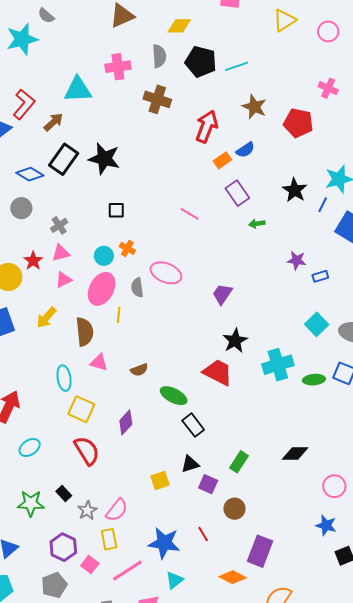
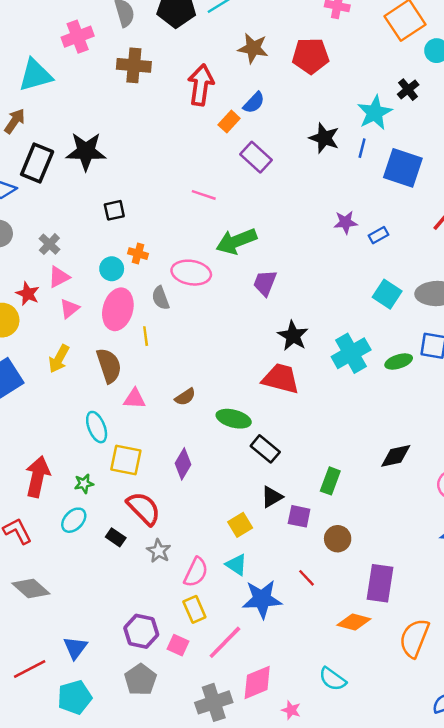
green arrow: (257, 224) -> (236, 241), moved, size x2.0
black rectangle: (64, 493) -> (116, 537), moved
green star: (31, 503) -> (84, 484), moved, size x0.6
gray star: (87, 510) -> (159, 551), moved
cyan triangle: (174, 580) -> (236, 565), moved, turned -36

